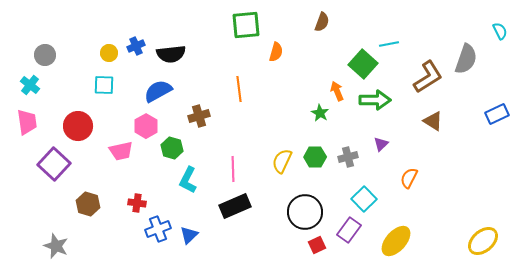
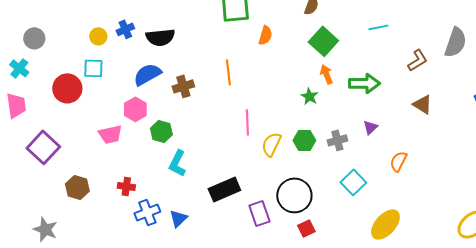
green square: (363, 64) -> (323, 41), moved
brown L-shape: (428, 77) -> (417, 60), size x0.7
brown cross: (199, 116) -> (183, 86), moved
red circle: (78, 126) -> (67, 88), moved
pink line: (233, 169) -> (247, 122), moved
purple rectangle: (349, 230) -> (259, 213), moved, turned -55

